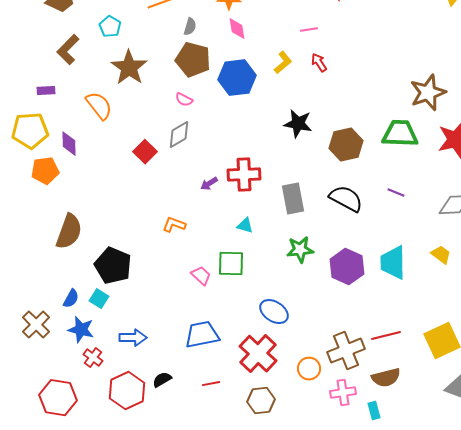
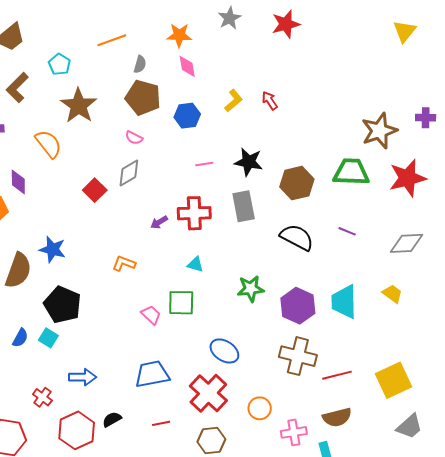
pink line: (309, 30) -> (204, 164), moved
blue hexagon: (237, 78) -> (187, 116), size x0.7
gray rectangle: (293, 199) -> (244, 206), moved
blue star: (81, 330) -> (52, 249), moved
brown cross: (346, 351) -> (298, 356), moved, turned 36

